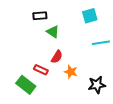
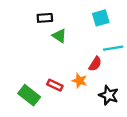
red semicircle: (57, 57) -> (95, 64), moved
red rectangle: (41, 70) -> (55, 85), moved
black star: (97, 85) -> (109, 95), turned 30

